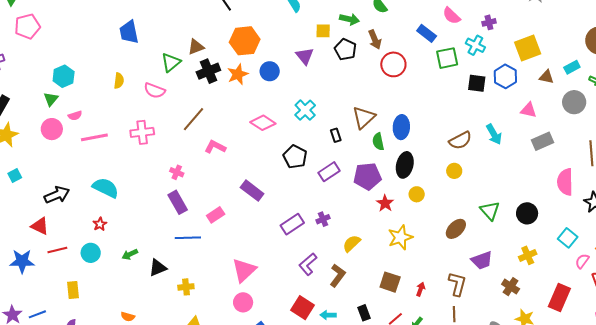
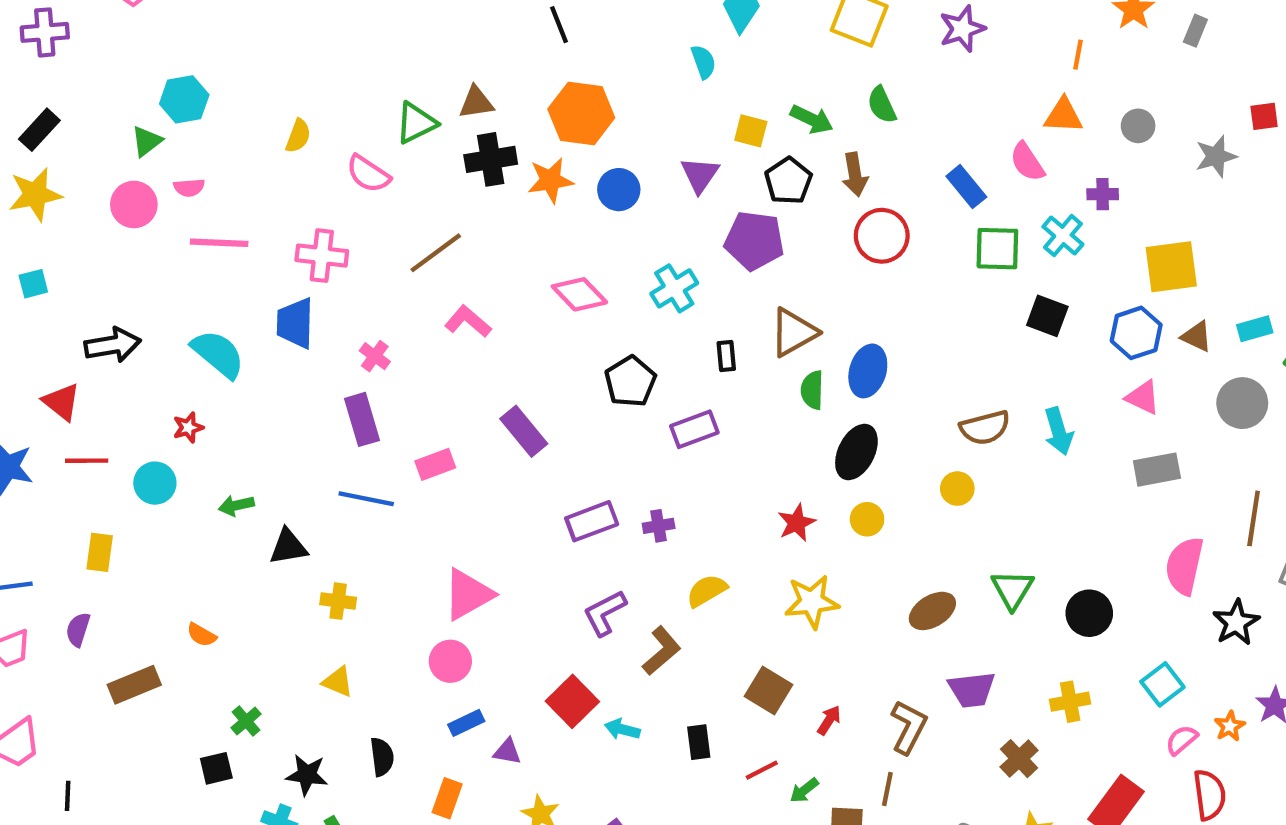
blue trapezoid: (129, 32) -> (295, 323), moved
blue hexagon: (505, 76) -> (1136, 333), moved
purple pentagon: (367, 176) -> (754, 241), moved

